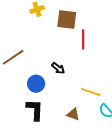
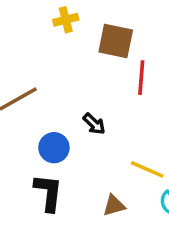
brown triangle: (73, 114) -> (114, 205), turned -40

